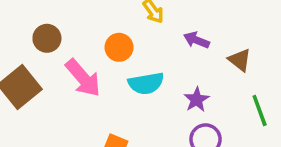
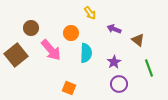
cyan semicircle: (146, 83) -> (86, 53), turned -78

